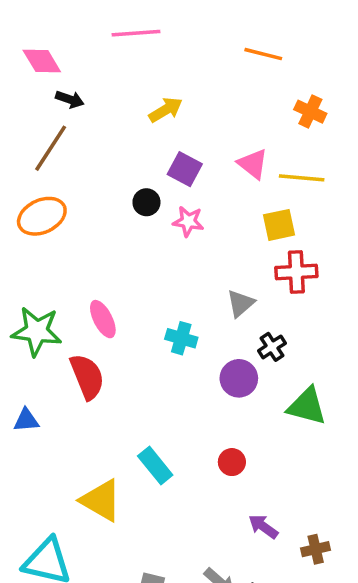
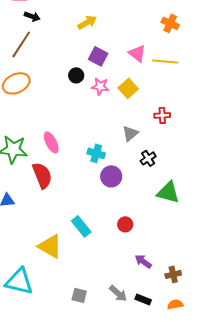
yellow square: (279, 225) -> (128, 88), moved, turned -30
red cross: (296, 272) -> (162, 115), size x0.7
purple circle: (239, 378) -> (111, 176), moved

